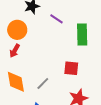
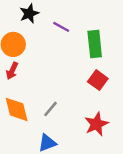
red square: (71, 68) -> (98, 80), moved, turned 35

